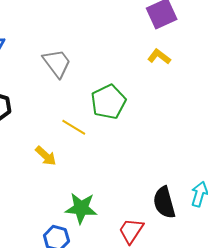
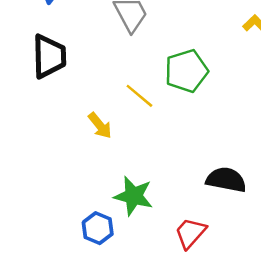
black semicircle: (164, 202) -> (226, 180), moved, turned 108

